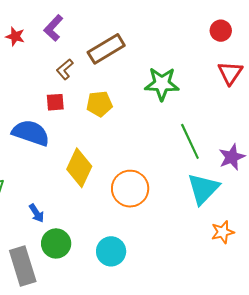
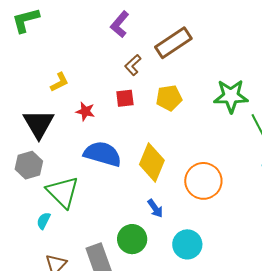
red star: (15, 36) -> (85, 111), moved
green star: (162, 84) -> (231, 96), moved
blue semicircle: (31, 133) -> (103, 154), moved
blue arrow: (36, 213) -> (155, 208), moved

